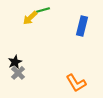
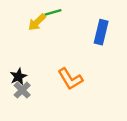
orange L-shape: (76, 83) -> (70, 79), moved

